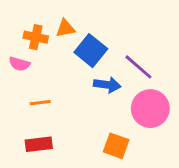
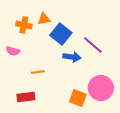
pink semicircle: (19, 64) -> (13, 51), moved
orange line: (40, 103) -> (38, 72), moved
pink circle: (150, 109) -> (101, 88), moved

